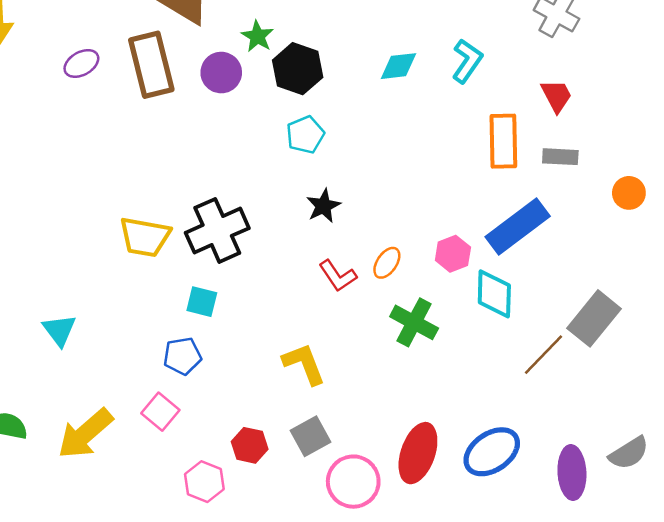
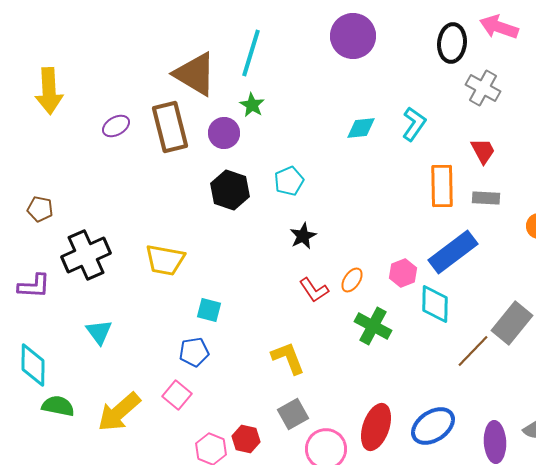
black hexagon: (298, 69) -> (230, 190), moved
black cross: (217, 230) -> (86, 255), moved
red hexagon: (250, 445) -> (246, 439), moved

